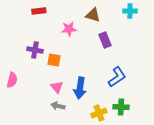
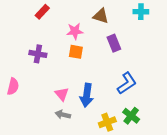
red rectangle: (39, 11) -> (42, 12), turned -40
orange square: (54, 60) -> (76, 52), moved
green cross: (121, 107) -> (131, 116), turned 35

